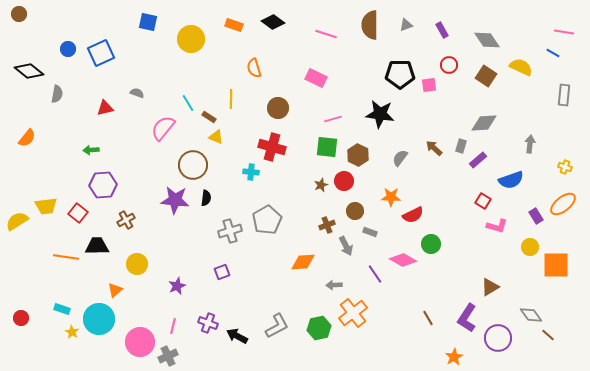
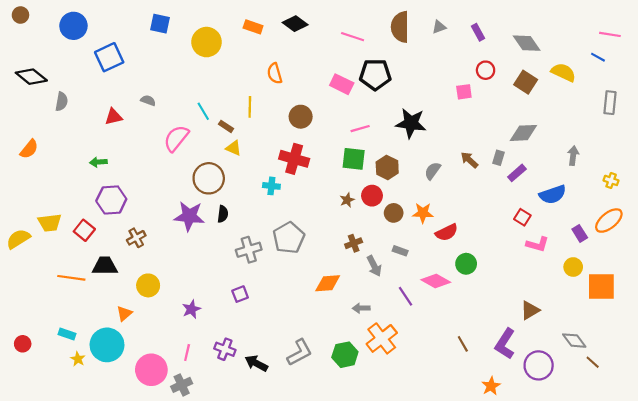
blue circle: (68, 49) -> (73, 26), moved, size x1.6
black pentagon: (400, 74) -> (375, 74), moved
brown circle: (355, 211) -> (394, 213), moved

